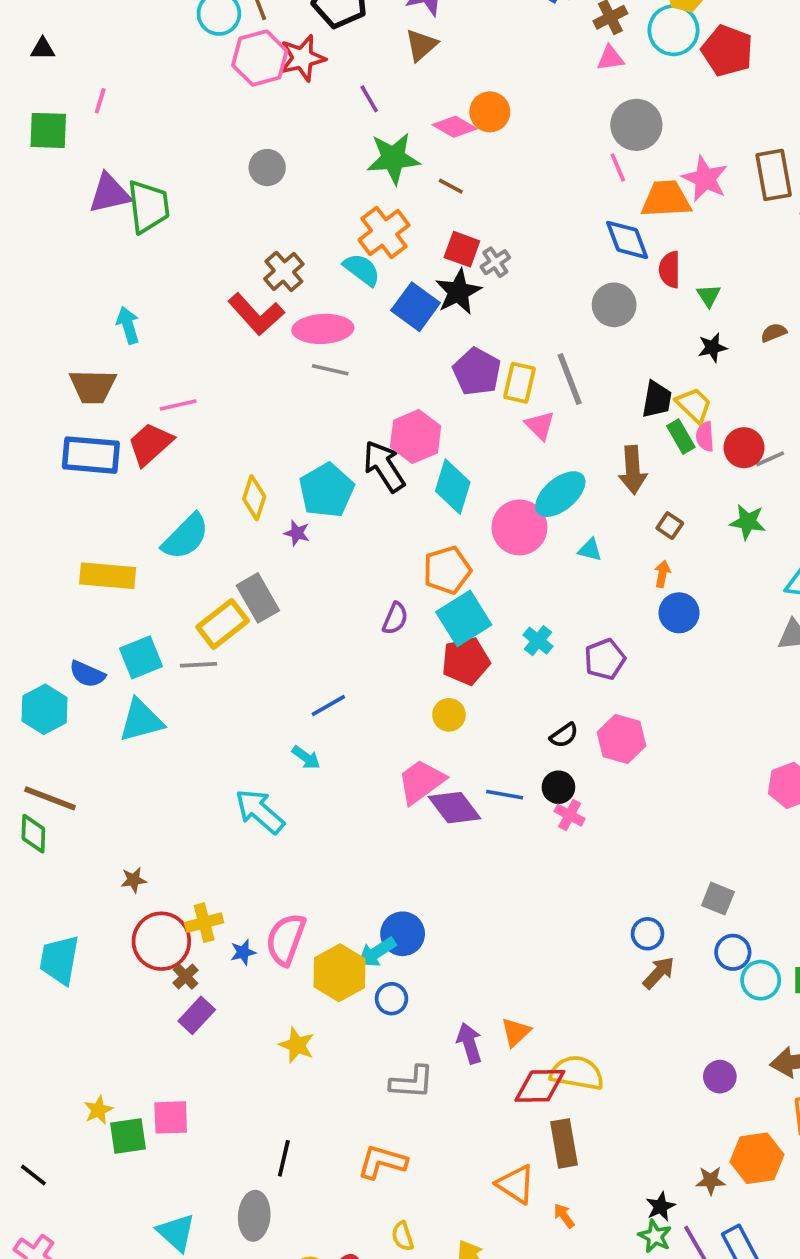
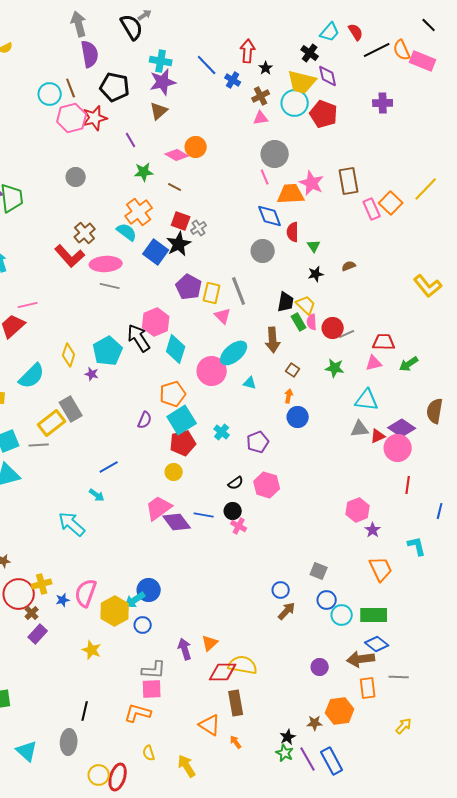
green star: (393, 158) -> (144, 172), size x0.7
pink square: (171, 1117) -> (152, 689), moved

